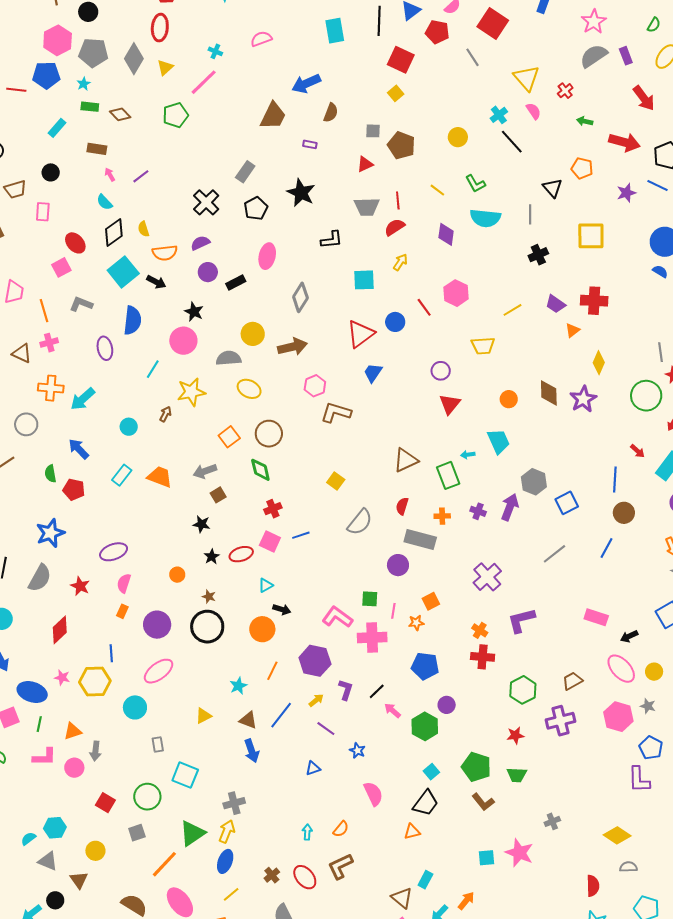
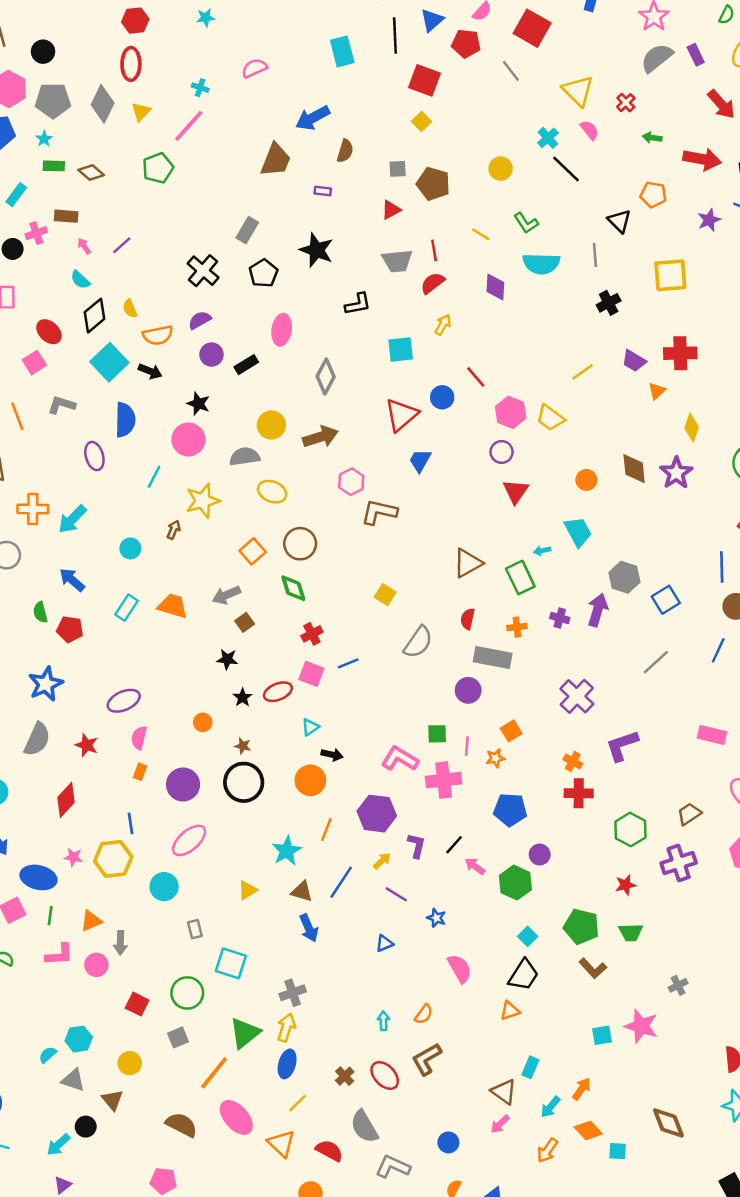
pink hexagon: (456, 293) -> (511, 412), moved
pink cross: (49, 343) -> (36, 233), moved
yellow trapezoid: (483, 346) -> (550, 418), turned 45
cyan star: (238, 686) -> (287, 851), size x1.4

